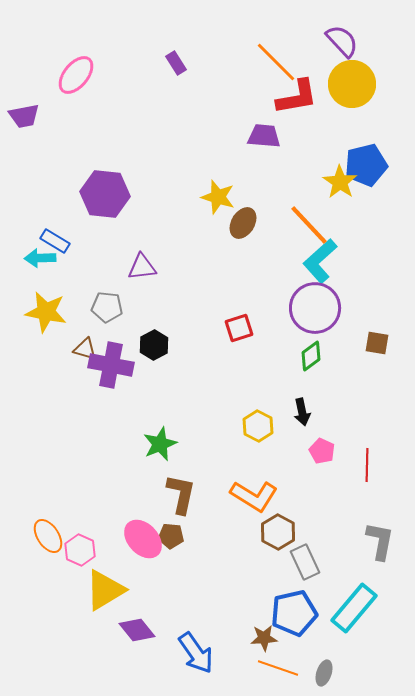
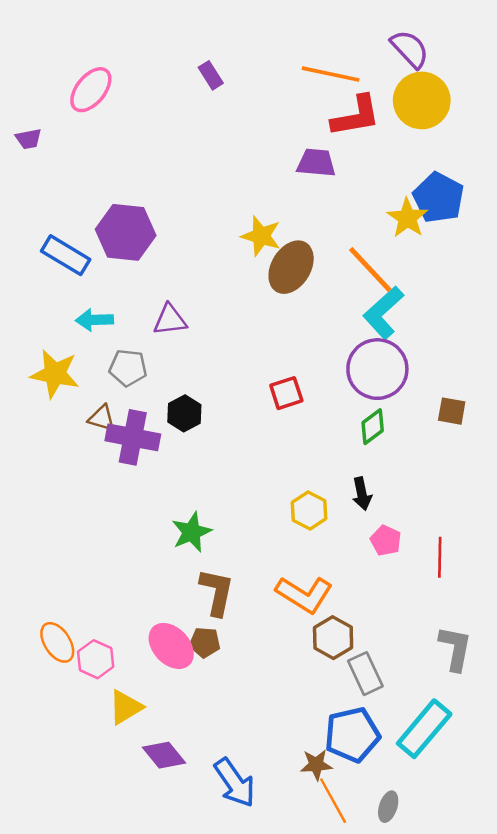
orange line: (276, 62) -> (331, 74), turned -33
purple trapezoid: (24, 116) -> (29, 139), size x0.7
blue pentagon: (366, 165) -> (439, 198), turned -30
brown ellipse: (243, 223) -> (291, 267), size x1.4
blue rectangle: (55, 241) -> (66, 255), moved, size x1.4
cyan arrow: (40, 258) -> (94, 320), moved
yellow triangle: (105, 590) -> (126, 707), size x0.7
orange line: (278, 668) -> (333, 801), turned 42

